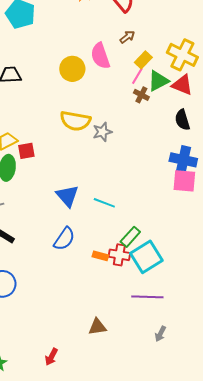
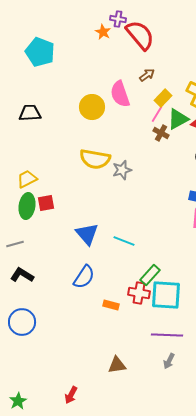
red square: (26, 151) -> (46, 203), moved
orange rectangle: (100, 256) -> (111, 305), moved
cyan square: (146, 257) -> (166, 295), turned 36
gray arrow: (160, 334) -> (169, 361), moved

